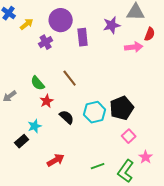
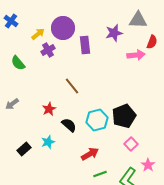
yellow arrow: (27, 24) -> (38, 34), moved
green semicircle: (38, 83) -> (18, 63), moved
cyan star: (35, 126) -> (48, 142), moved
red arrow: (56, 160) -> (90, 154), moved

